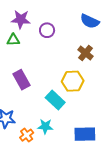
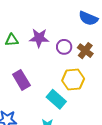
purple star: (21, 19) -> (39, 38), moved
purple circle: (47, 30) -> (64, 47), moved

